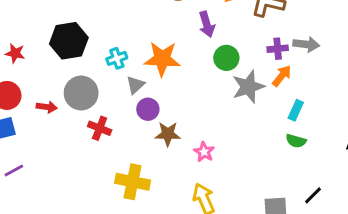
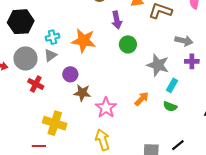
purple cross: (278, 49) -> (192, 61), moved
orange arrow: (282, 76) -> (142, 99), moved
gray triangle: (135, 85) -> (50, 55), moved
gray star: (248, 87) -> (158, 65), moved, turned 30
pink star: (204, 152) -> (106, 108), size x1.5

